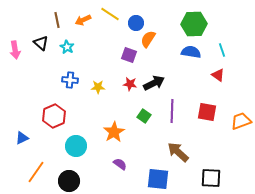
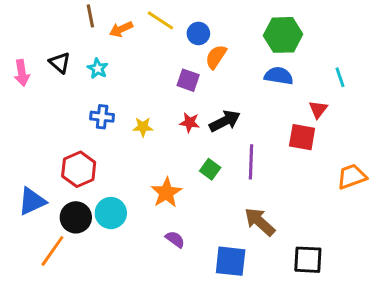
brown line: (57, 20) -> (90, 16), moved
cyan line: (222, 50) -> (340, 77), moved
red triangle: (218, 75) -> (318, 109), turned 32
red square: (207, 112) -> (302, 137), moved
blue triangle: (22, 138) -> (32, 201), size x1.5
black circle: (69, 181) -> (76, 217), moved

